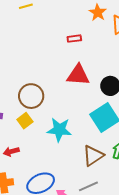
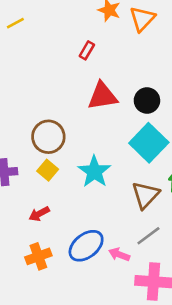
red rectangle: (74, 39) -> (87, 50), turned -40
cyan star: (59, 130) -> (94, 172), turned -30

